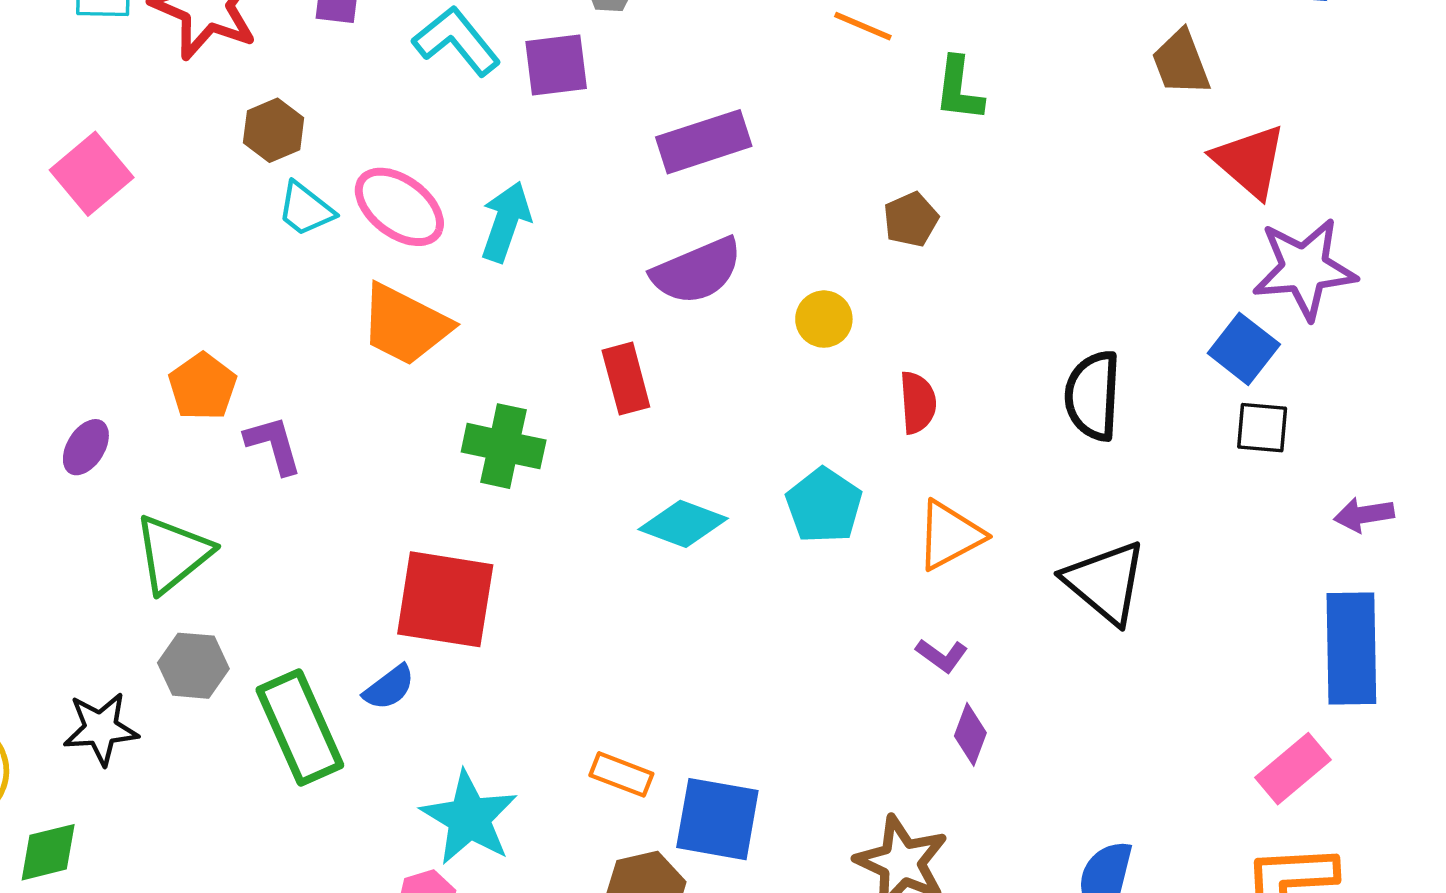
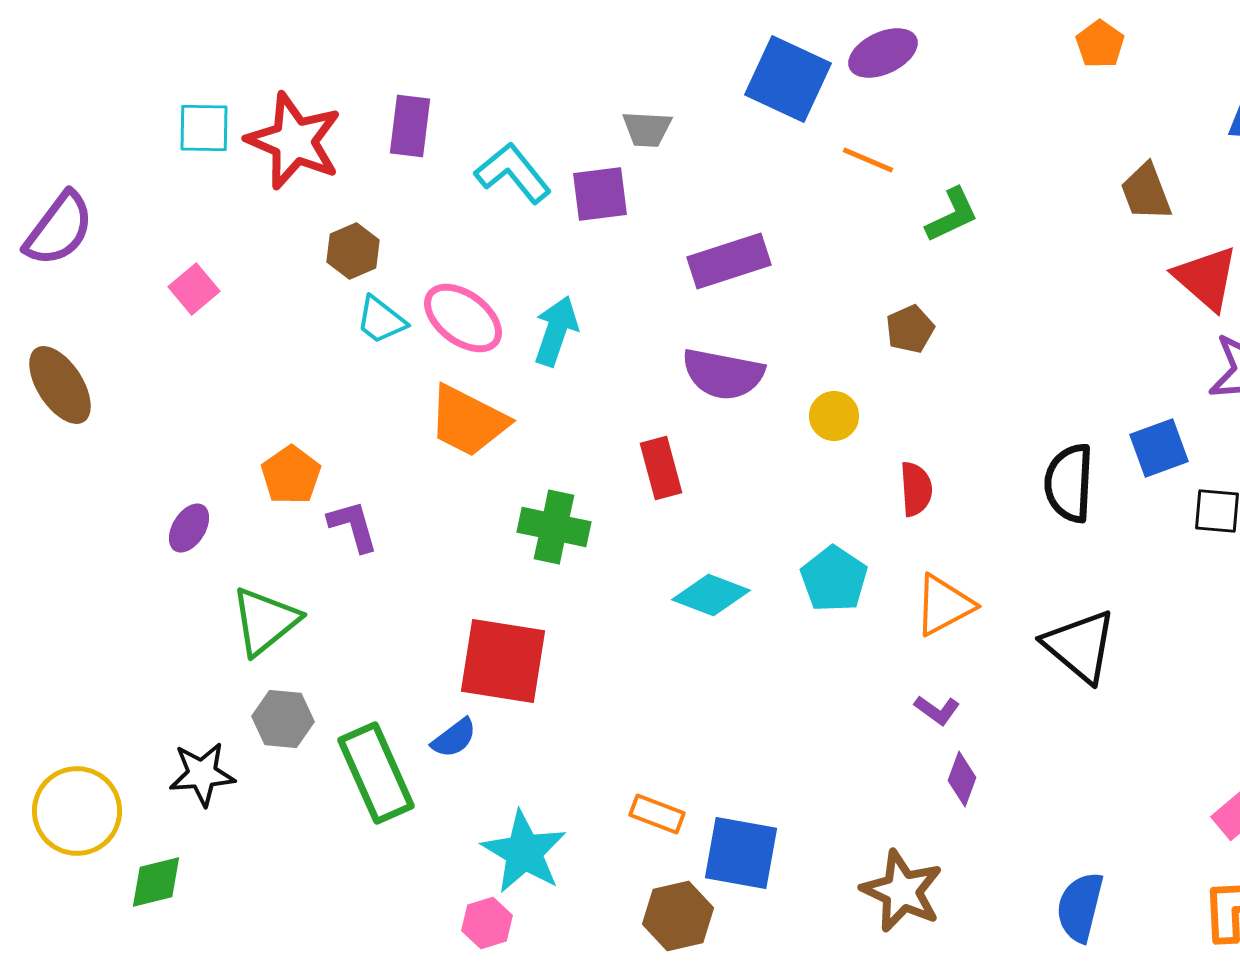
green L-shape: (959, 89) -> (952, 215), turned -122
pink square: (92, 174) -> (194, 289), size x0.7
purple semicircle: (697, 271) -> (723, 374), turned 34
blue square: (1244, 349) -> (1159, 448), moved, turned 32

